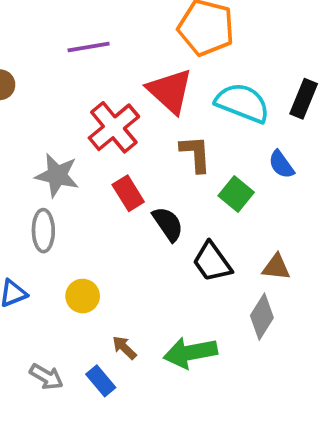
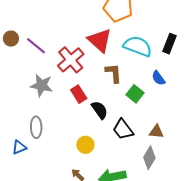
purple line: (89, 47) -> (36, 46), moved, turned 50
gray ellipse: (43, 231) -> (36, 127), moved
yellow circle: (83, 296) -> (85, 145), moved

